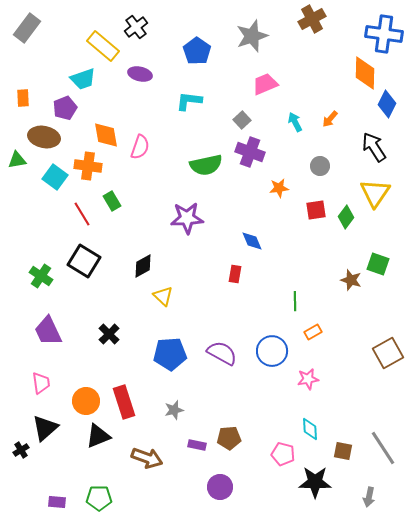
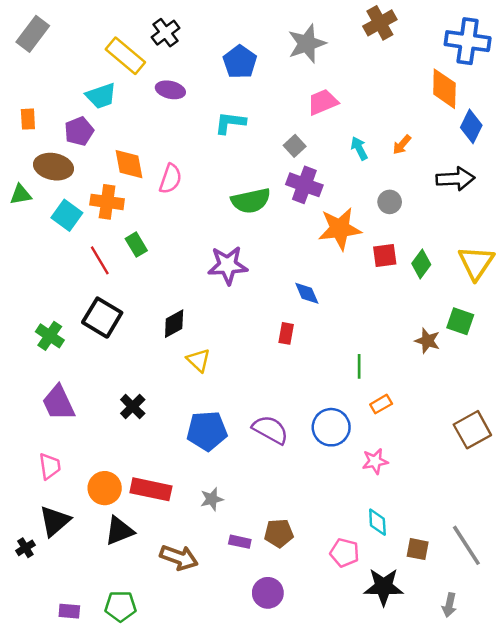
black arrow: (374, 147) -> (455, 179), turned 120
orange star: (279, 188) -> (340, 229), size x1.8
yellow triangle: (375, 193) -> (476, 263), moved
red rectangle: (124, 402) -> (151, 489), turned -60

